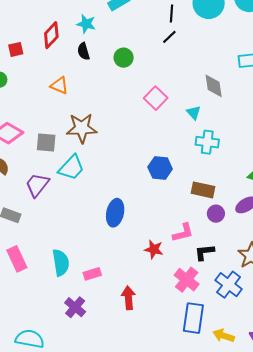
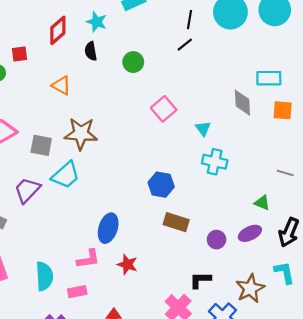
red square: (16, 49) -> (19, 54), moved
gray diamond: (214, 86) -> (242, 103), moved
brown rectangle: (203, 190) -> (176, 222), moved
pink L-shape: (183, 233) -> (88, 259), moved
red star: (154, 249) -> (127, 264), moved

